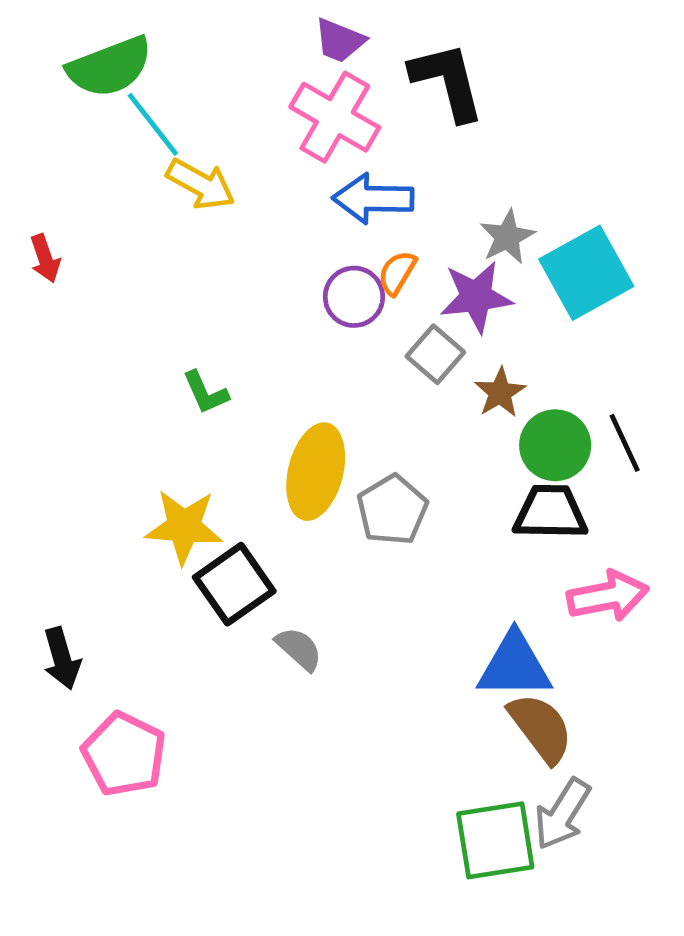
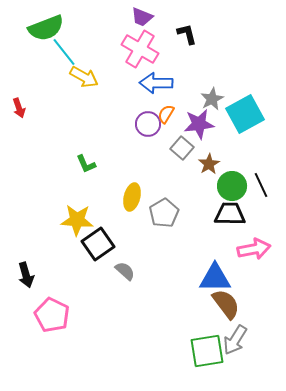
black L-shape: (447, 81) -> (187, 34), size x0.6
yellow ellipse: (316, 472) -> (132, 197), size x0.7

